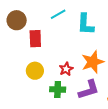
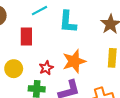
red rectangle: (35, 39) -> (26, 36), moved

